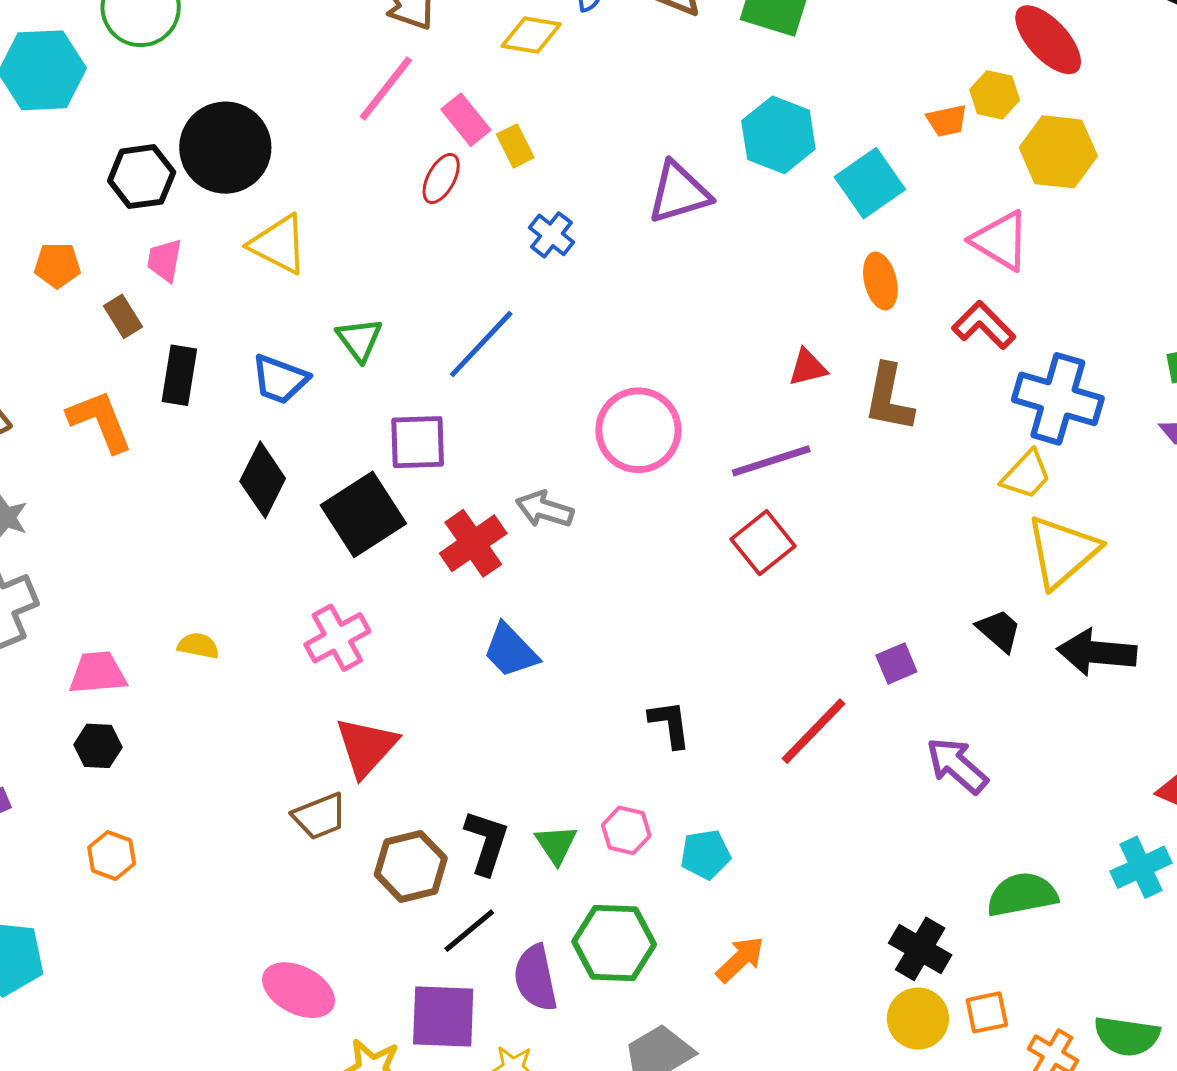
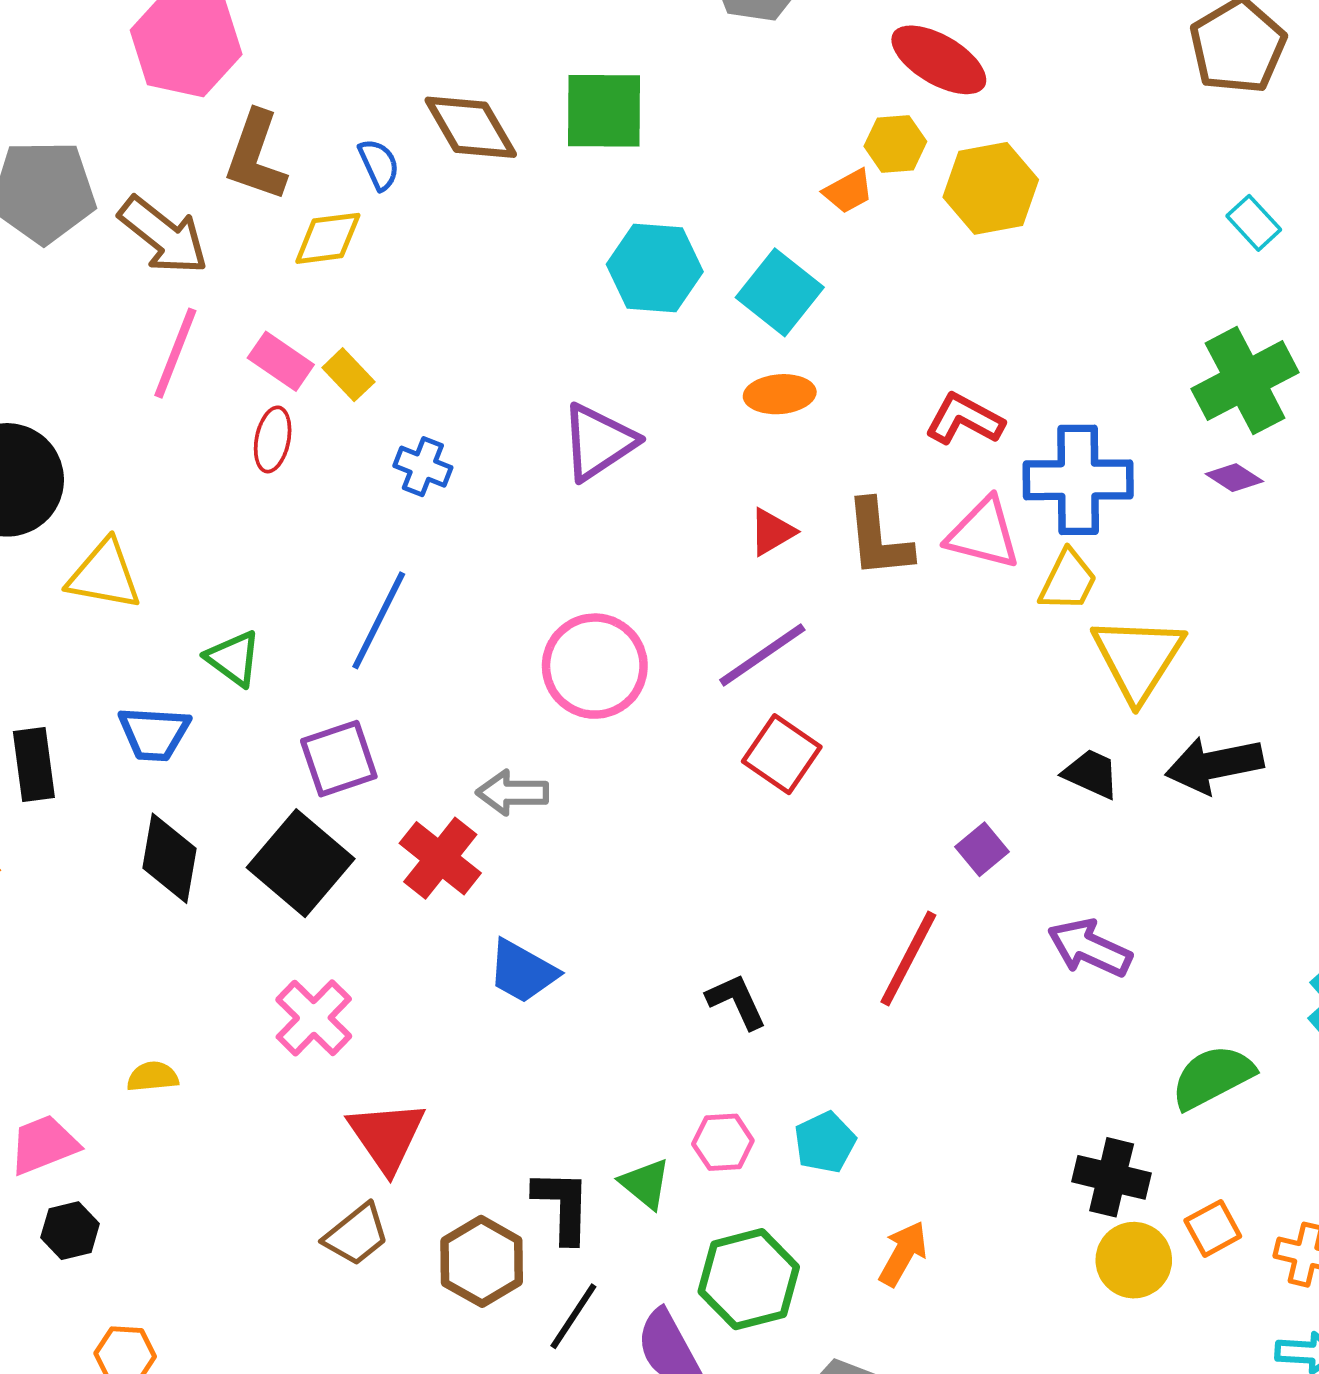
purple triangle: (679, 193) -> (598, 442), moved
pink triangle: (1000, 241) -> (983, 533), moved
orange ellipse: (880, 281) -> (780, 394), moved, turned -64

